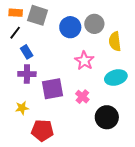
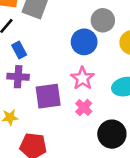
blue circle: (70, 27) -> (84, 42), moved
pink star: (84, 61) -> (82, 78), moved

